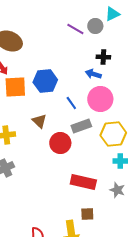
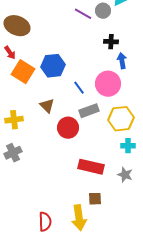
blue arrow: (93, 74) -> (122, 61), moved, turned 63
orange square: (15, 87) -> (23, 72), turned 35

